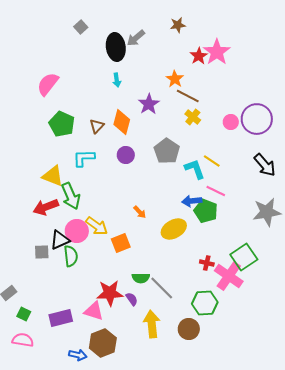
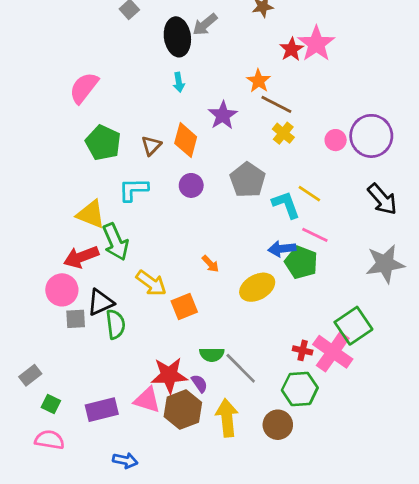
pink circle: (77, 231) -> (62, 290), moved
red cross: (207, 263) -> (303, 350), moved
brown hexagon: (103, 343) -> (183, 410), moved

